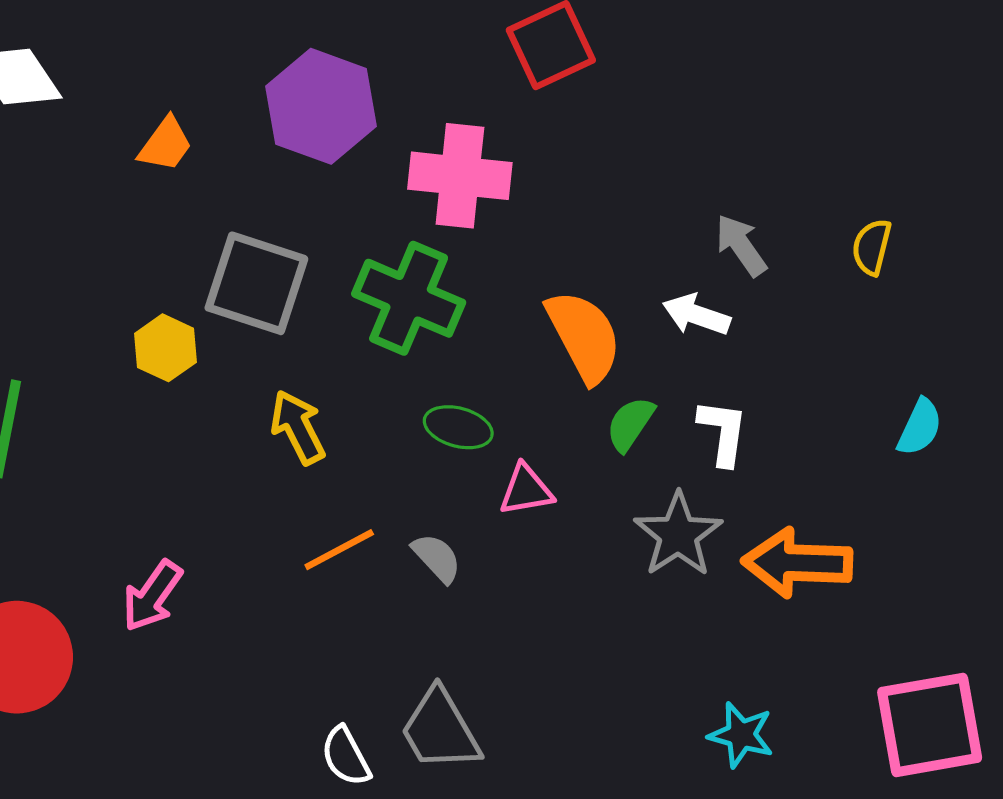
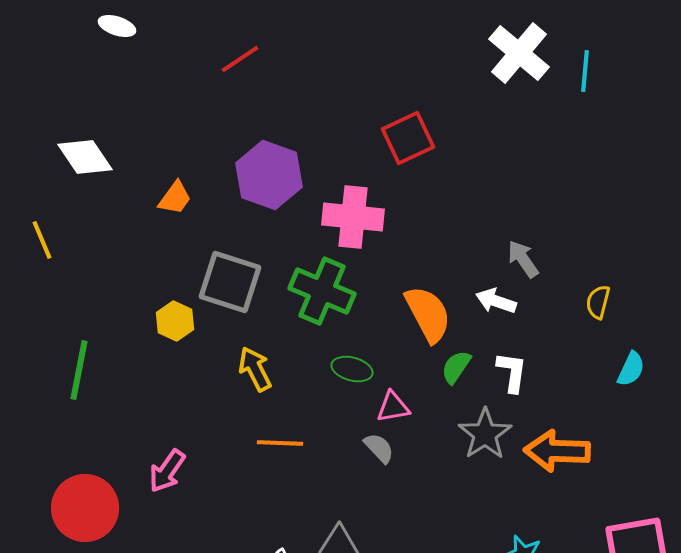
yellow semicircle: (872, 247) -> (598, 302), moved
orange line: (339, 550) -> (280, 443), turned 30
gray semicircle: (437, 558) -> (379, 448), moved

